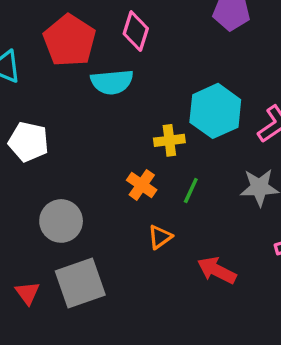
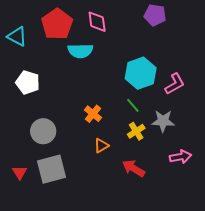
pink diamond: (136, 31) -> (97, 22), turned -30
yellow cross: (169, 140) -> (136, 131), moved, turned -30
green line: (191, 190) -> (133, 105), moved, turned -70

